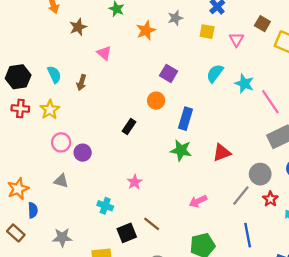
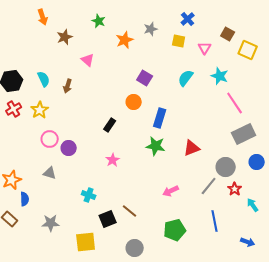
cyan star: (244, 84) -> (220, 76), moved
red cross: (20, 108) -> (14, 109), turned -35
pink star: (135, 182) -> (113, 160), moved

